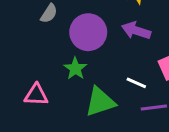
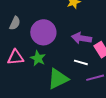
purple arrow: (136, 31) -> (82, 38), moved
pink triangle: (36, 95) -> (16, 57), moved

